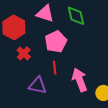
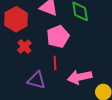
pink arrow: (80, 80) -> (80, 77), turned -85

